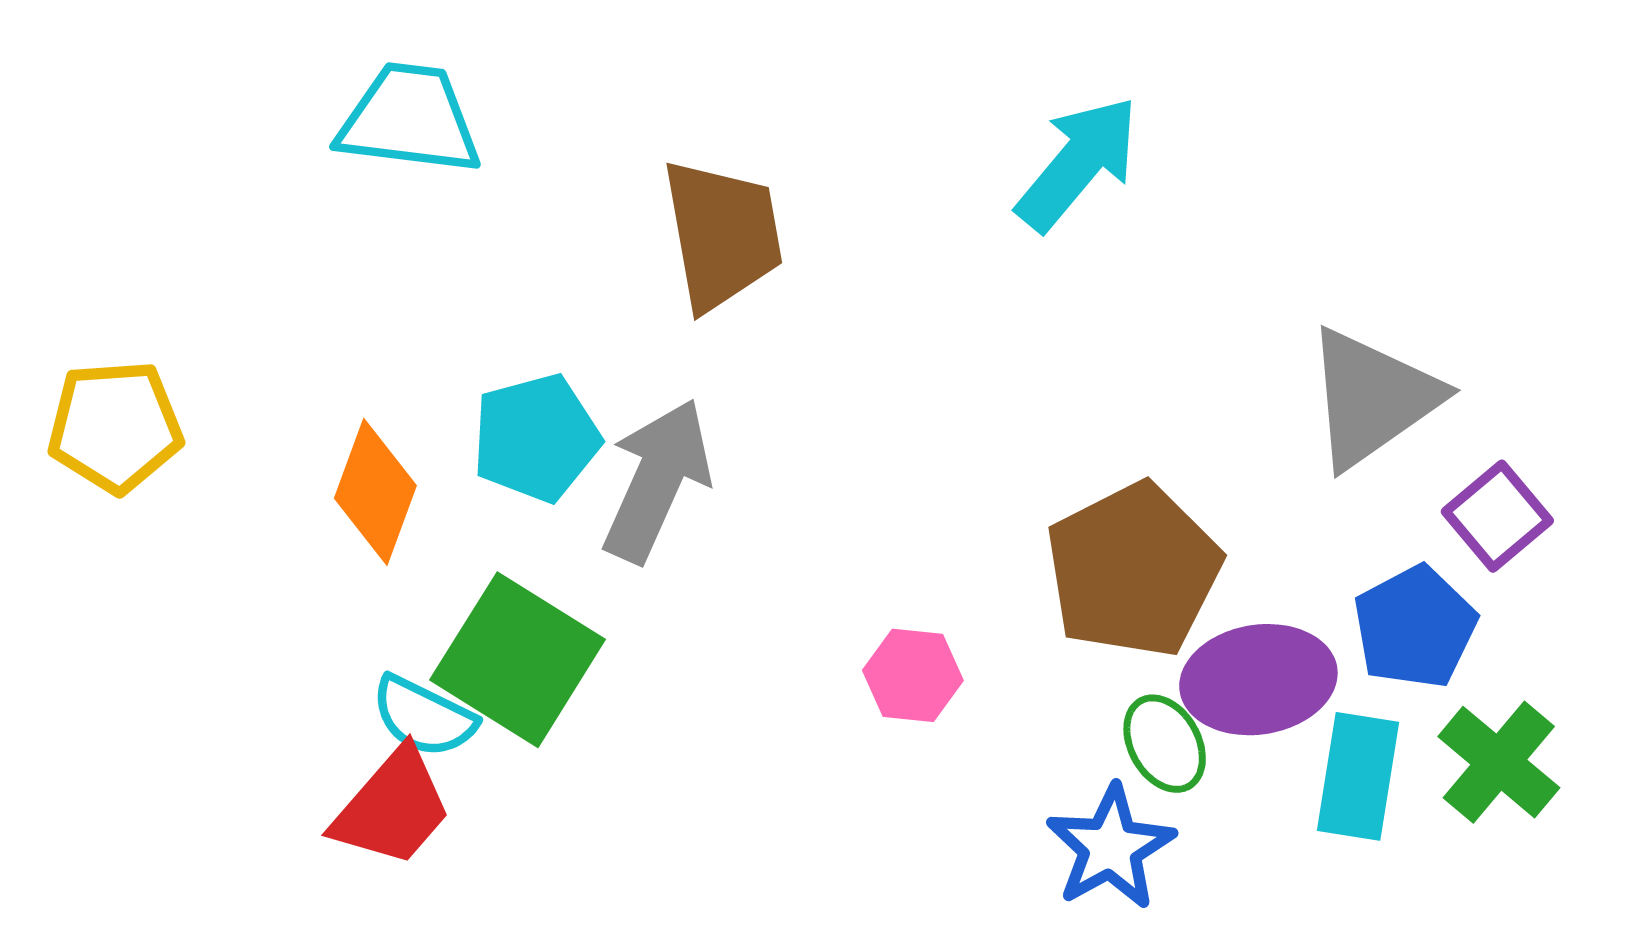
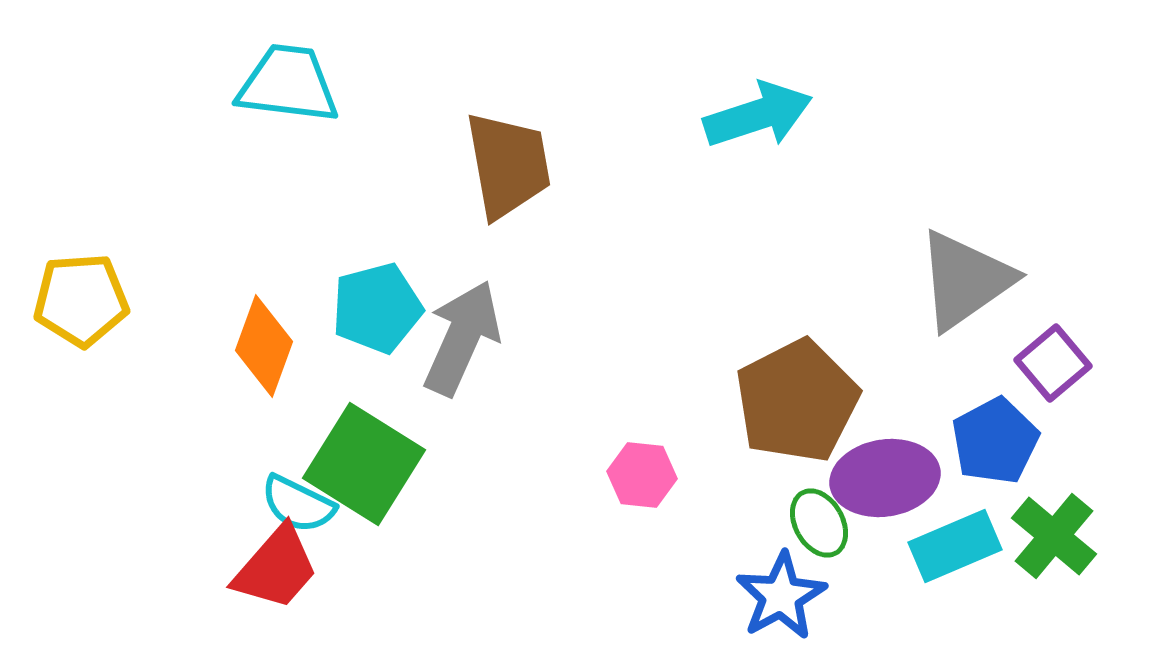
cyan arrow: (1078, 163) -> (758, 115), turned 32
cyan rectangle: (1358, 776) -> (955, 546), turned 58

